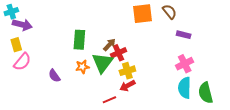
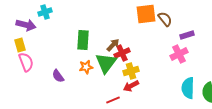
cyan cross: (11, 12) -> (45, 12), moved
brown semicircle: (170, 12) -> (165, 19), moved
purple rectangle: (184, 35) -> (187, 35), turned -32
pink semicircle: (22, 62) -> (26, 62), turned -60
pink cross: (185, 64) -> (179, 54), moved

